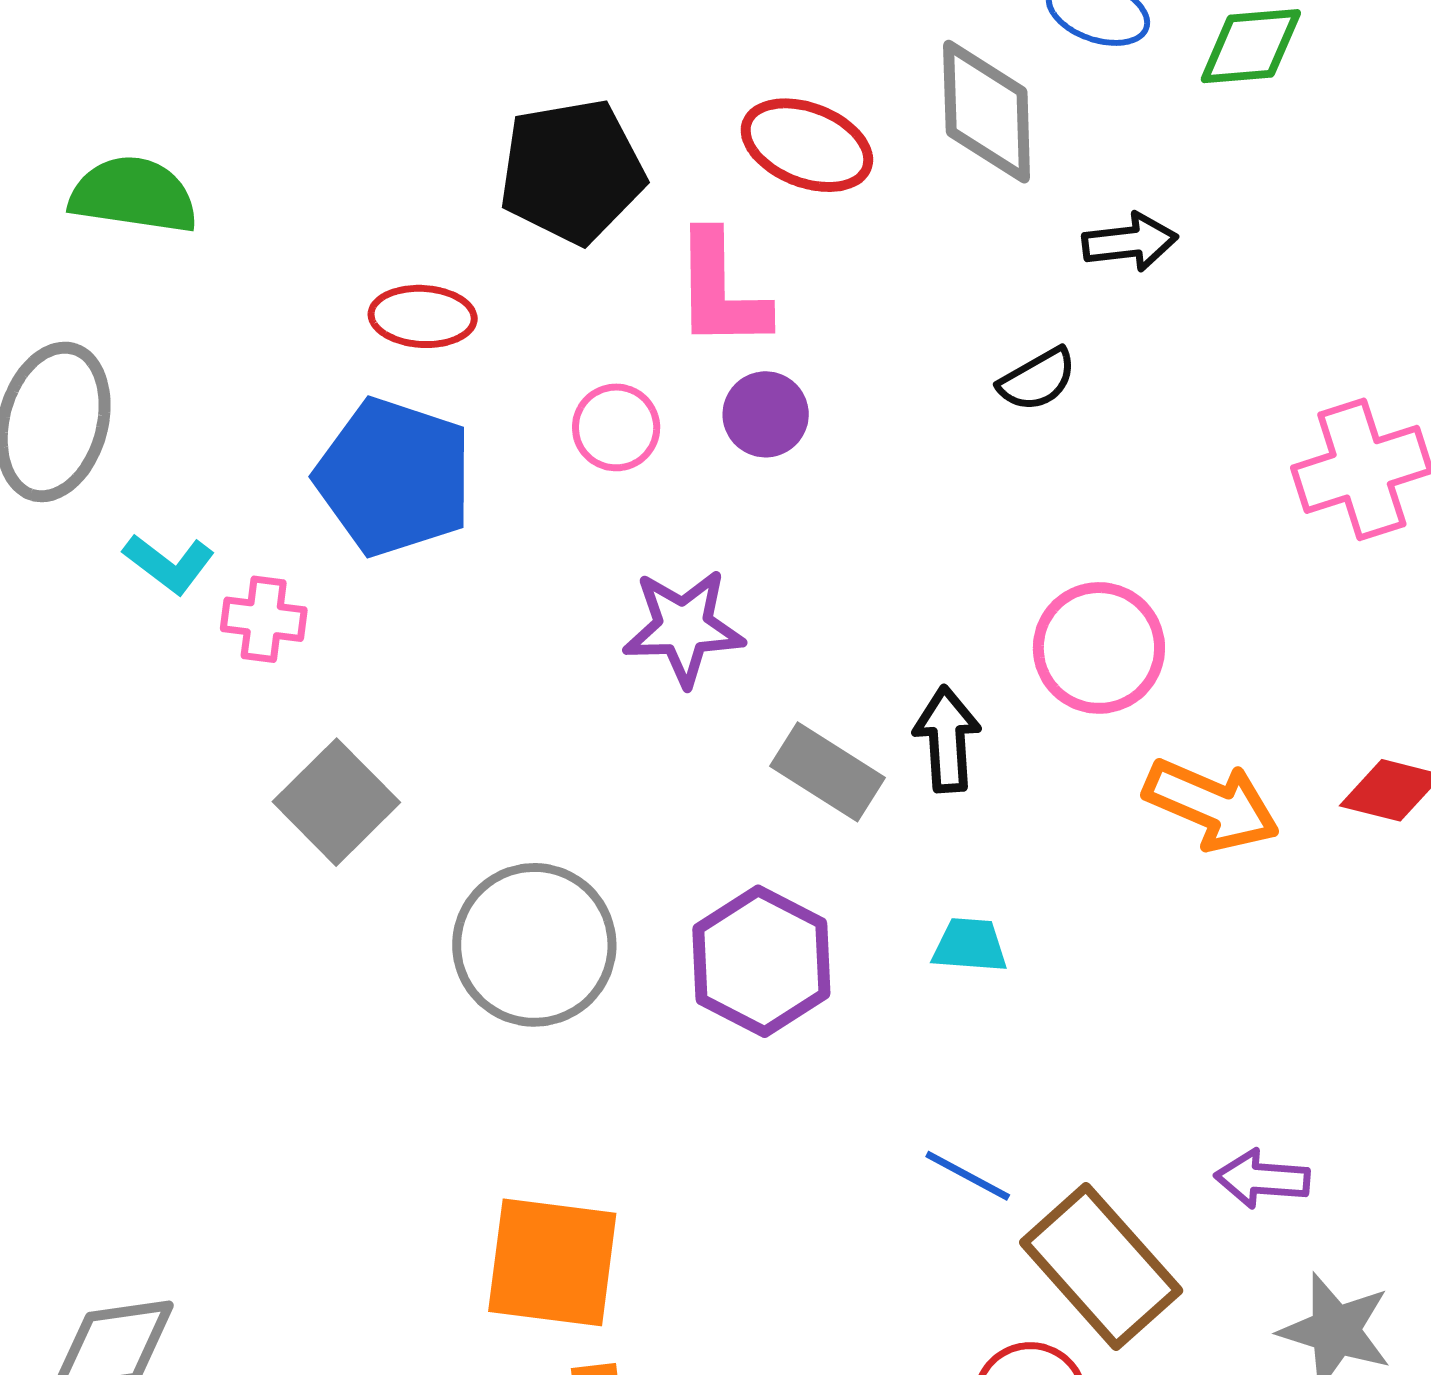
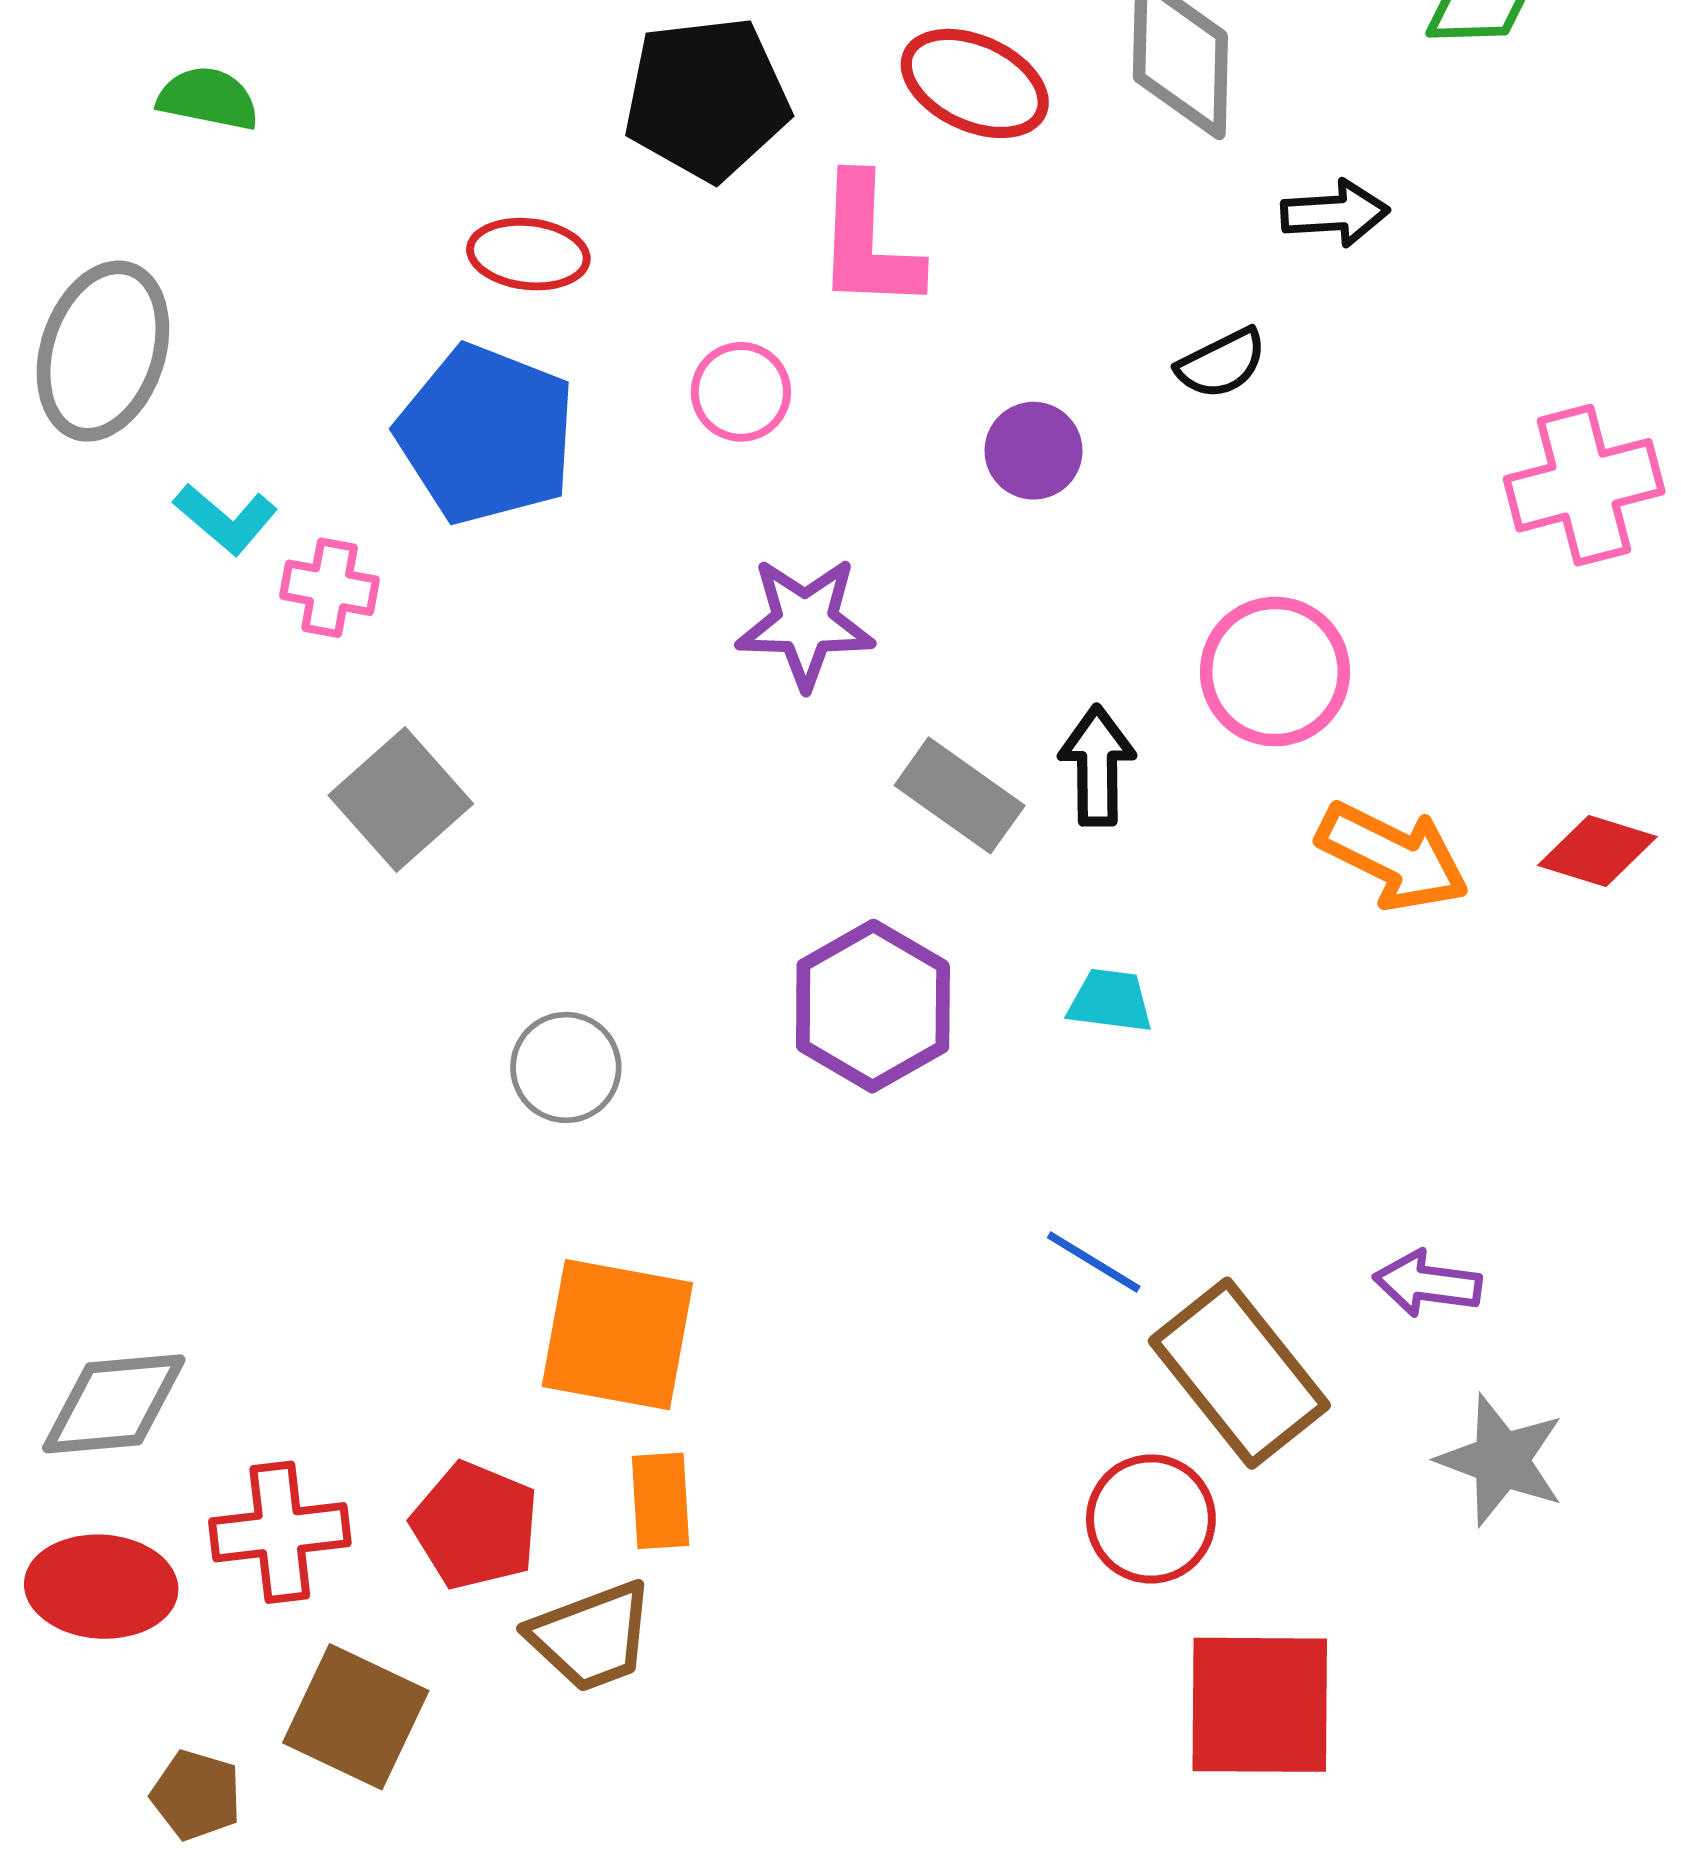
green semicircle: (134, 195) -> (208, 99), size x0.7
purple circle: (766, 414) -> (1033, 451), moved
gray circle: (534, 945) -> (566, 1067), moved, size x0.6

